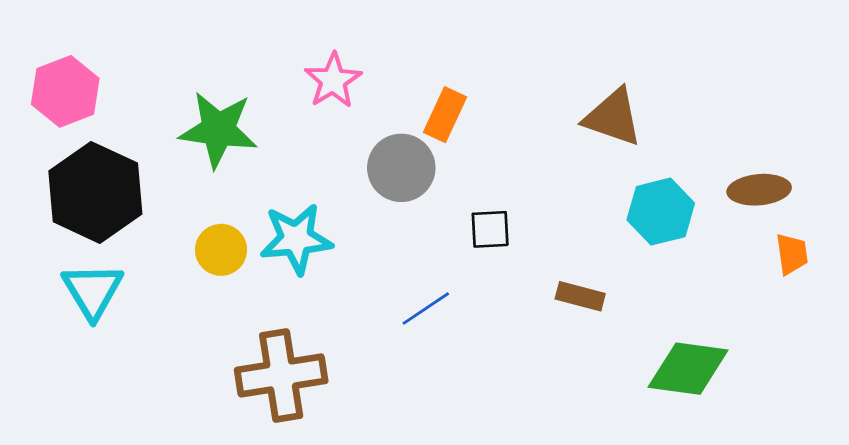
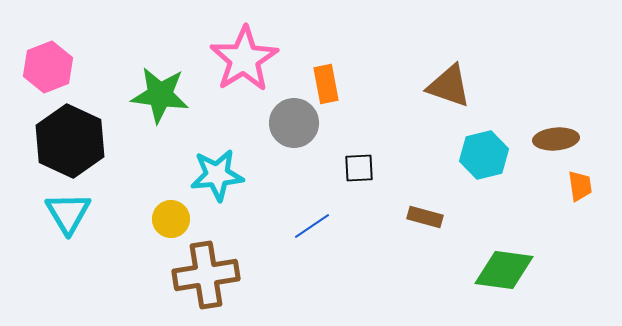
pink star: (333, 80) -> (244, 59), size x1.6
orange rectangle: (445, 115) -> (326, 84), turned -36
yellow circle: (221, 250) -> (171, 219), moved

